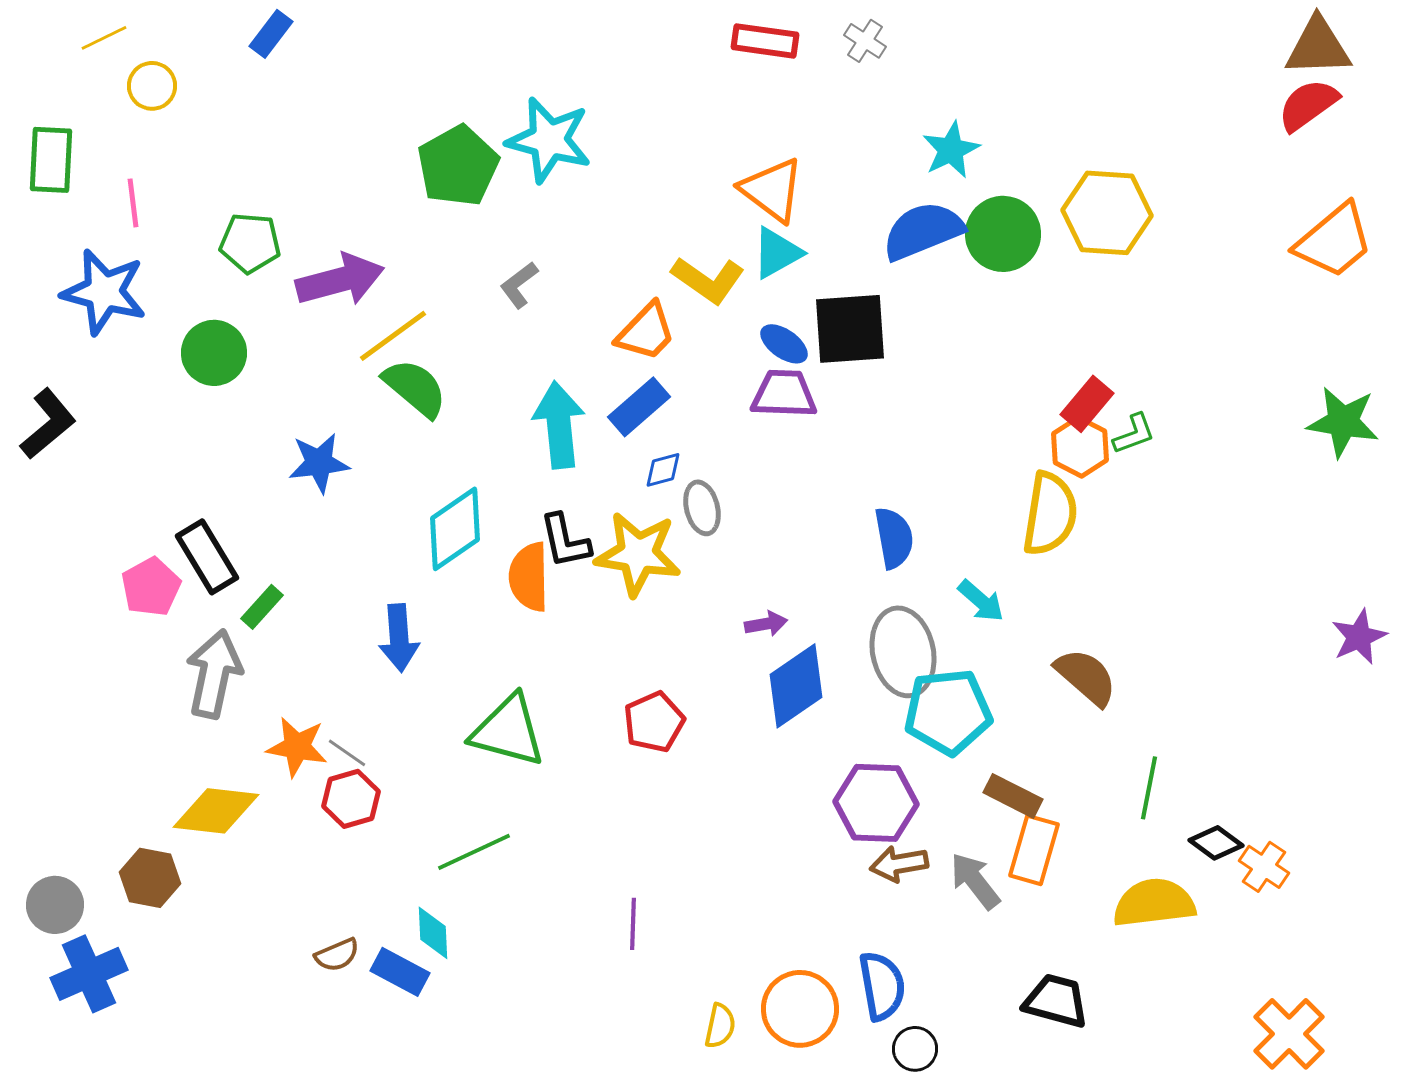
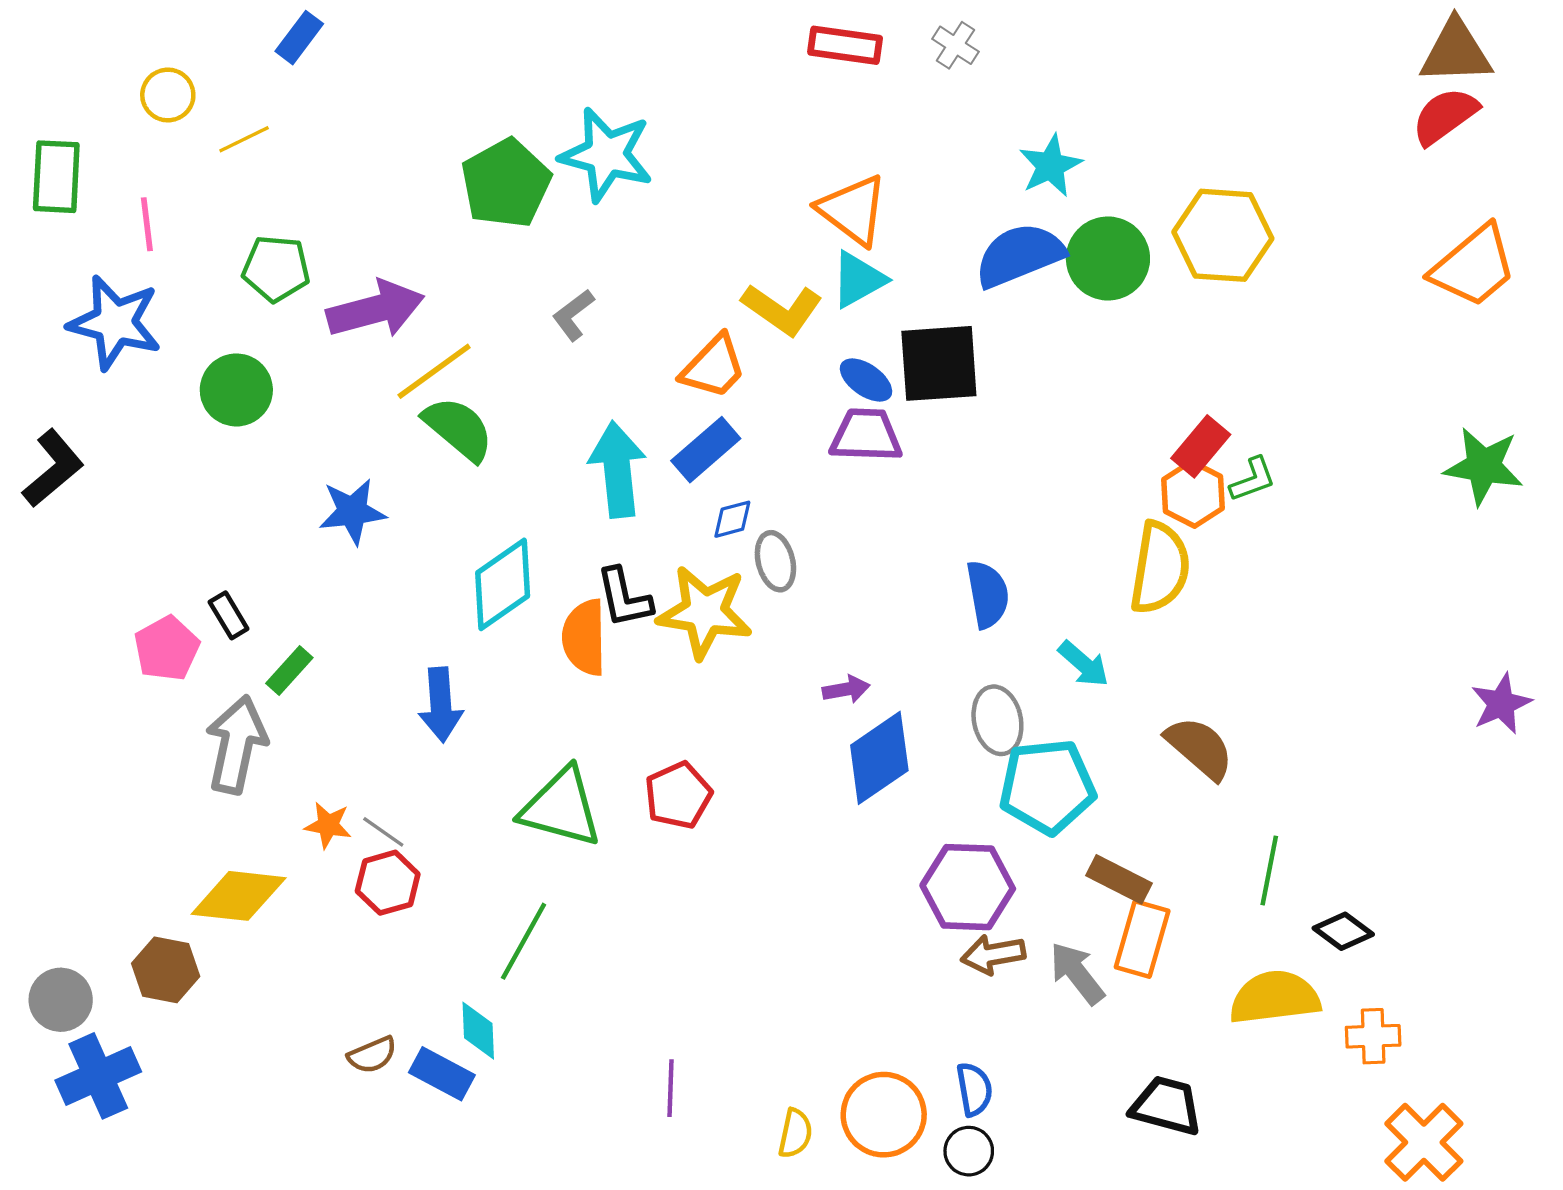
yellow line: (104, 38) -> (244, 139), moved
black rectangle: (207, 557) -> (229, 615), size x0.6
gray ellipse: (903, 652) -> (997, 720), size x0.7
red pentagon: (654, 722) -> (678, 795), moved
orange star: (297, 747) -> (328, 825), size x0.7
green line: (474, 852) -> (524, 941), turned -36
orange cross: (1264, 867) -> (1373, 1036), moved, turned -36
purple line: (633, 924) -> (670, 1088), moved
blue semicircle: (882, 986) -> (974, 1089), size x0.7
black circle: (915, 1049) -> (969, 1151), moved

